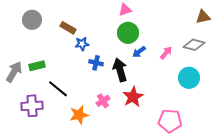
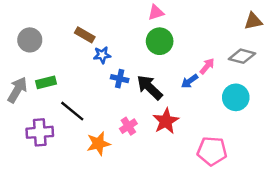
gray circle: (32, 20) -> (30, 40), moved
blue arrow: (139, 52) -> (190, 81), moved
black arrow: (120, 70) -> (150, 87), turned -30

